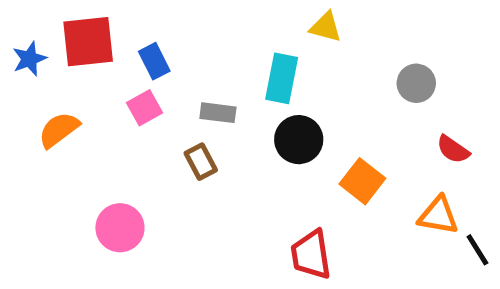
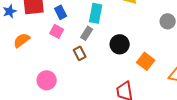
cyan rectangle: (282, 78) -> (96, 13), moved
pink square: (144, 108) -> (57, 31), turned -32
gray rectangle: (218, 113) -> (87, 33), turned -64

